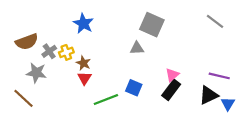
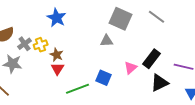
gray line: (215, 21) -> (157, 17), moved
pink triangle: (172, 75) -> (131, 68), moved
black rectangle: (171, 90) -> (152, 59), moved
black triangle: (209, 95) -> (160, 83), moved

